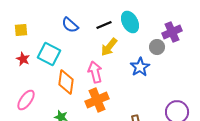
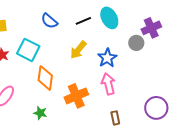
yellow arrow: (109, 47) -> (78, 50), moved
blue star: (140, 67) -> (107, 58), moved
pink arrow: (95, 72) -> (108, 84), moved

